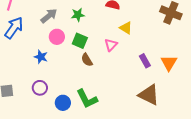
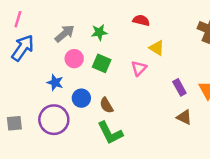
brown semicircle: (87, 60) -> (106, 105), moved
purple circle: (40, 88) -> (54, 120), size x1.6
brown triangle: (149, 95) -> (184, 117), moved, size x0.6
blue circle: (63, 103) -> (81, 98), moved

